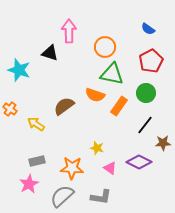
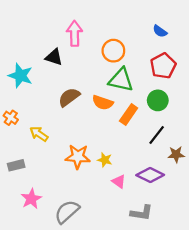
brown semicircle: (64, 106) -> (69, 97), moved
gray rectangle: (37, 161) -> (16, 165), moved
orange star: (72, 168) -> (78, 157), moved
gray L-shape: (101, 197) -> (142, 213), moved

